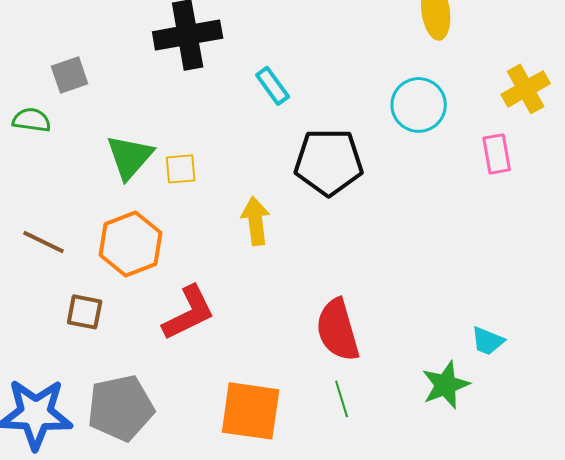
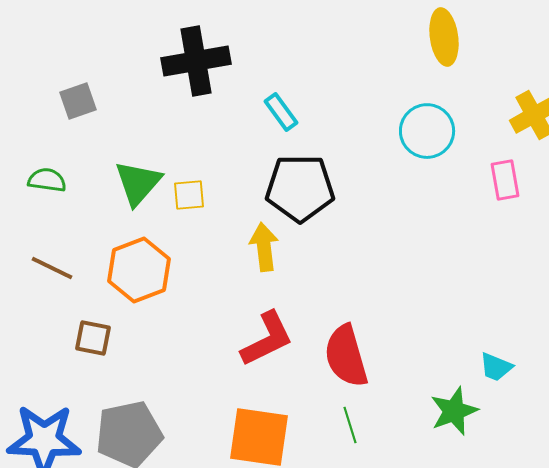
green semicircle: (32, 120) -> (47, 180), moved
black pentagon: (329, 162) -> (300, 188), moved
red L-shape: (189, 313) -> (267, 339), moved

